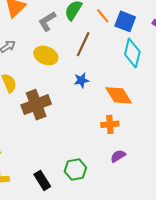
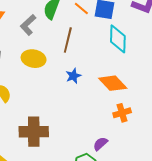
brown cross: (36, 105) -> (34, 132), moved, turned 32
orange cross: (110, 124) -> (122, 113), moved
purple semicircle: (118, 156) -> (100, 144), moved

